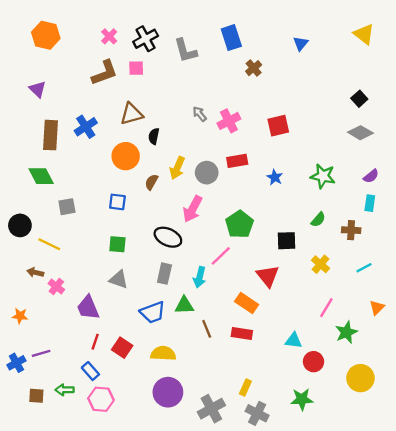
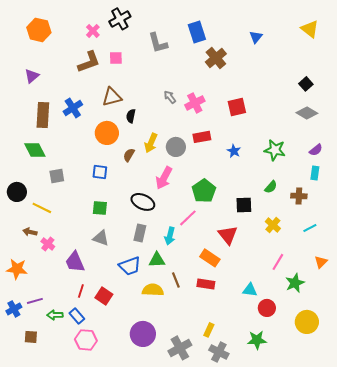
black cross: (146, 39) -> (120, 19), moved
brown cross: (254, 68) -> (216, 58), size x1.5
purple triangle: (38, 89) -> (32, 76), turned 35
orange star: (20, 316) -> (17, 269), size x1.5
yellow semicircle: (163, 353) -> (153, 290), moved
green arrow: (65, 390) -> (55, 315), moved

